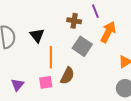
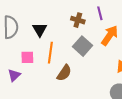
pink square: (46, 82) -> (27, 57), moved

